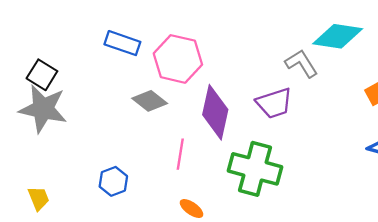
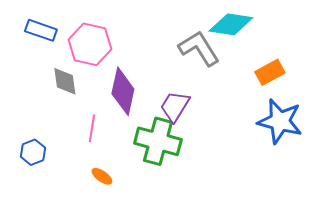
gray L-shape: (301, 63) -> (199, 48), size x1.4
gray diamond: (150, 101) -> (65, 81), turned 44
purple trapezoid: (274, 103) -> (175, 106), moved, turned 140

